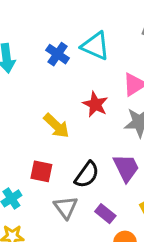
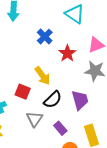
blue cross: (58, 54) -> (45, 37), moved
yellow arrow: (56, 126) -> (42, 76), moved

